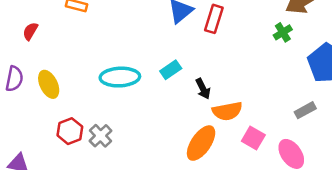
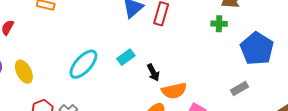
green cross: (283, 32) -> (219, 24), turned 35
cyan ellipse: (120, 77) -> (83, 64), turned -44

